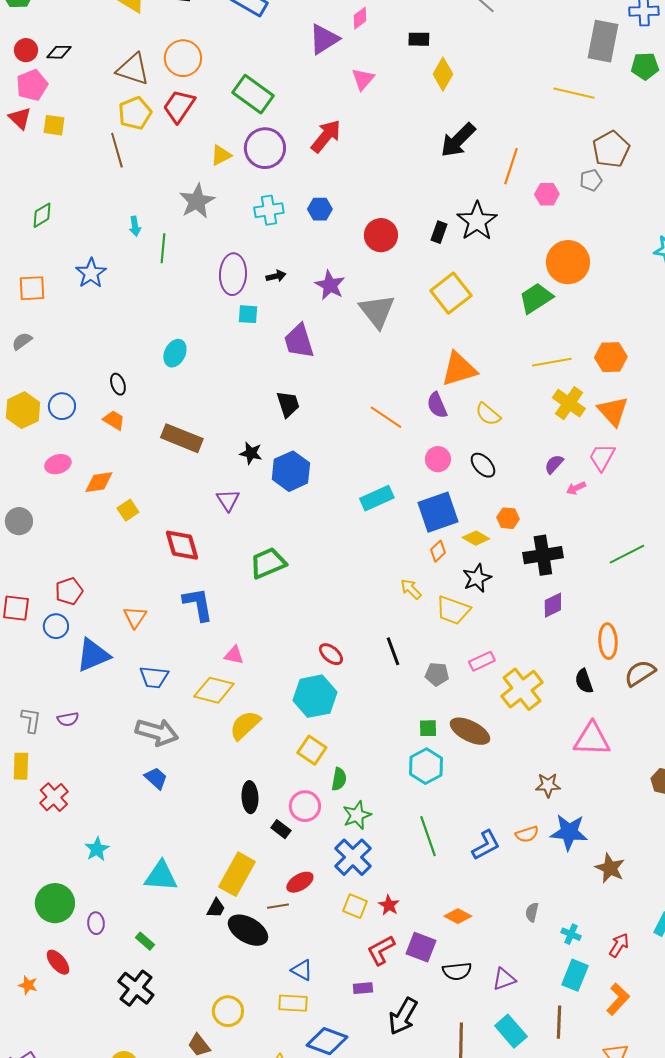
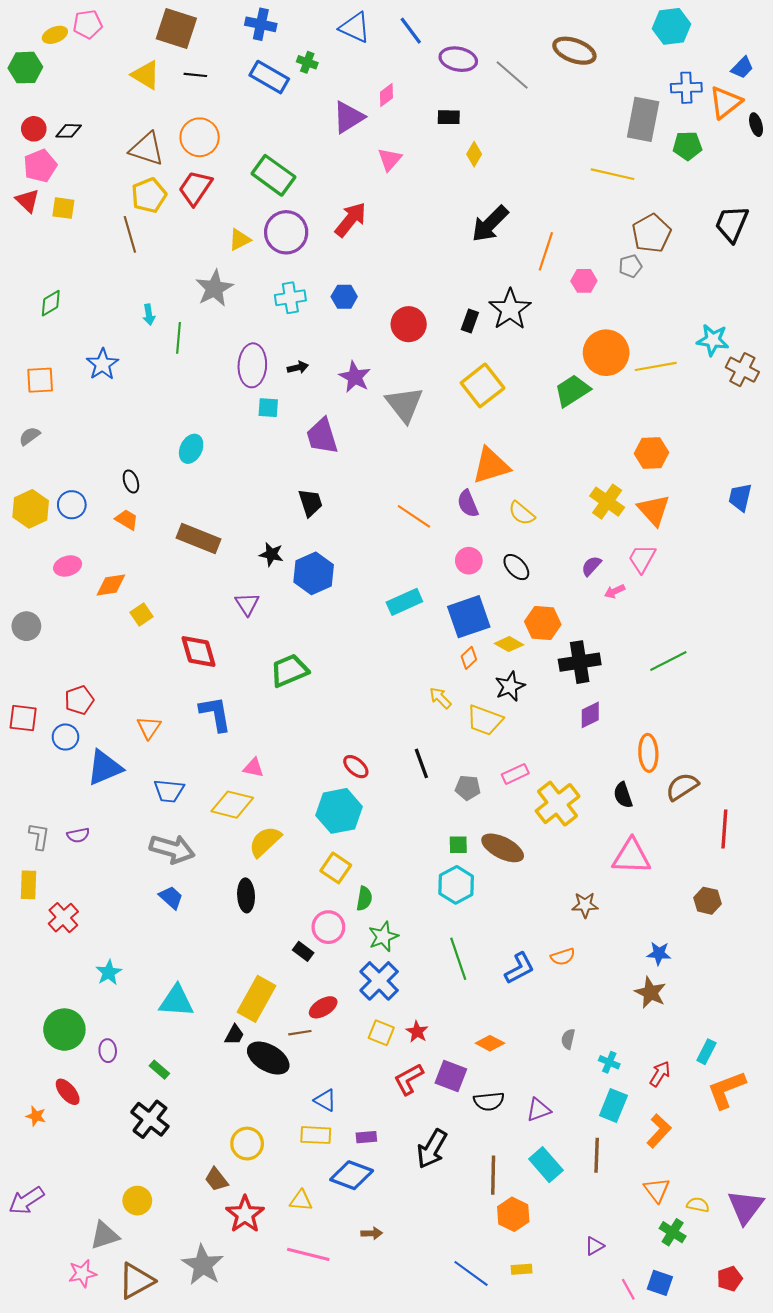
yellow diamond: (443, 74) -> (474, 154), size x0.7
yellow line: (552, 362) -> (656, 366), moved
orange hexagon: (508, 518) -> (543, 623), size x1.5
black ellipse: (250, 797) -> (246, 895), moved
blue star: (569, 832) -> (659, 953), moved, size x0.6
purple rectangle: (363, 988) -> (366, 1137), moved

